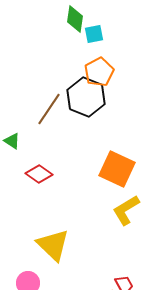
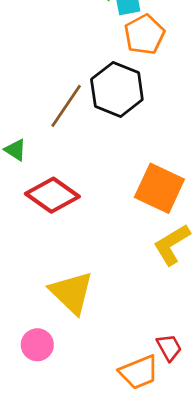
orange pentagon: (99, 72) -> (144, 35), moved
red diamond: (39, 174) -> (52, 195), size x1.4

